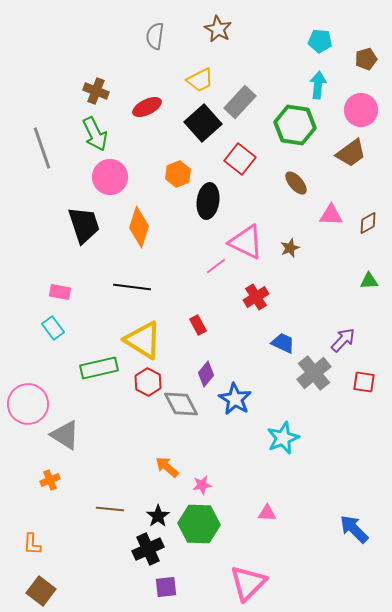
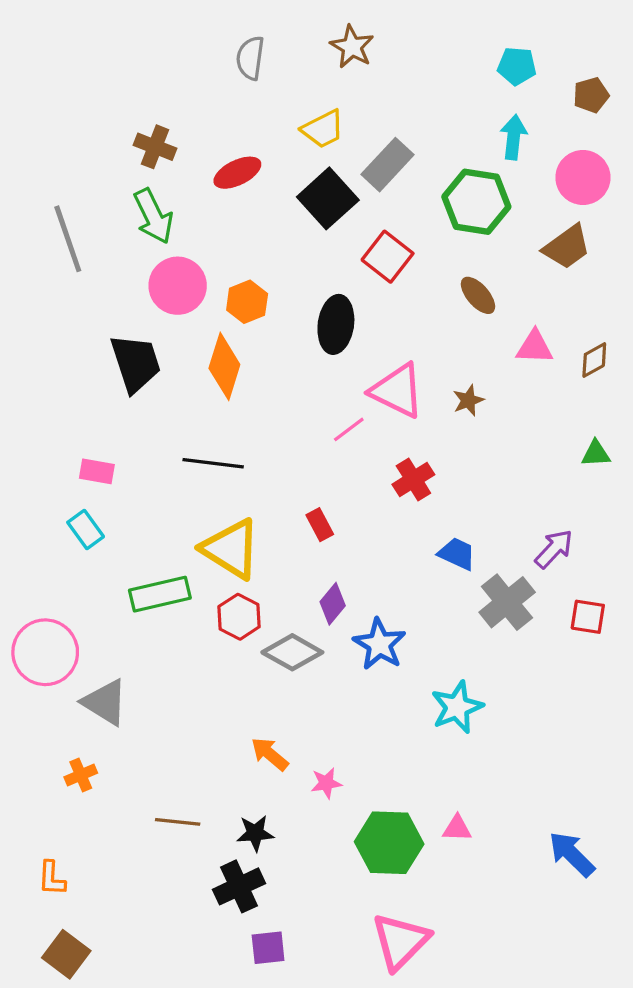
orange hexagon: (178, 174) -> (247, 302), moved
gray diamond: (181, 404) -> (292, 652), turned -33
pink triangle: (267, 513) -> (457, 828), moved
black star: (158, 516) -> (255, 833), turned 30
green hexagon: (199, 524) -> (389, 843), moved

